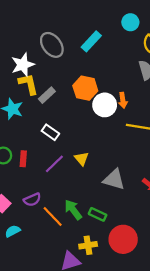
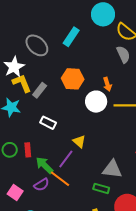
cyan circle: (130, 22) -> (103, 14), size x1.5
white circle: (105, 105) -> (96, 102), moved
purple line: (54, 164) -> (66, 159), moved
gray triangle: (114, 179) -> (112, 169), moved
green arrow: (73, 210) -> (44, 165), moved
orange line: (53, 216) -> (60, 179), moved

